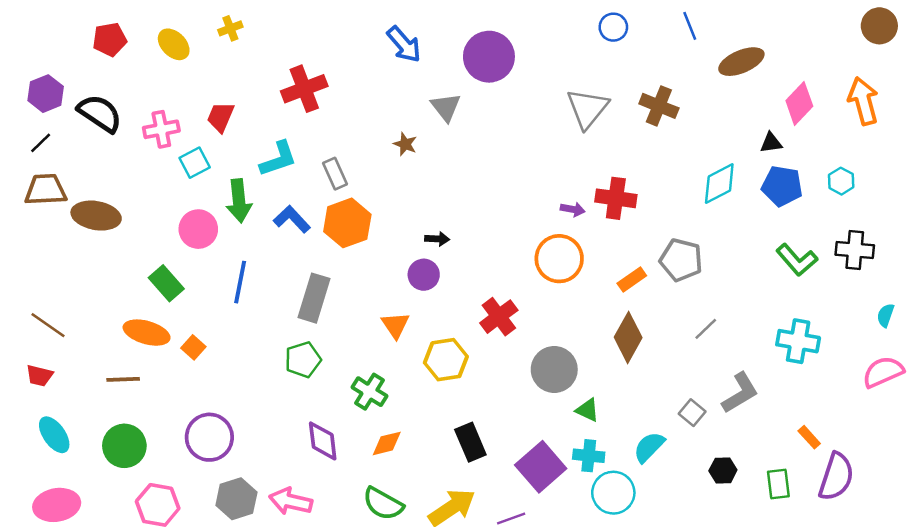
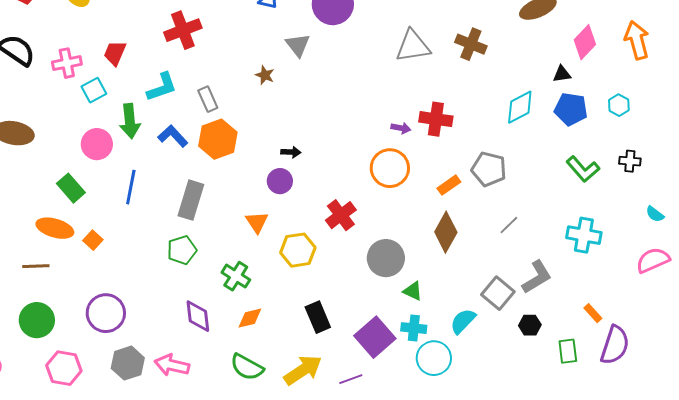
gray triangle: (587, 108) -> (413, 46), turned 42
black cross: (855, 250) -> (630, 161), size x0.7
cyan semicircle: (886, 315) -> (655, 214), turned -72
gray square: (692, 413) -> (498, 293), size x1.5
black hexagon: (723, 470) -> (530, 325), moved

